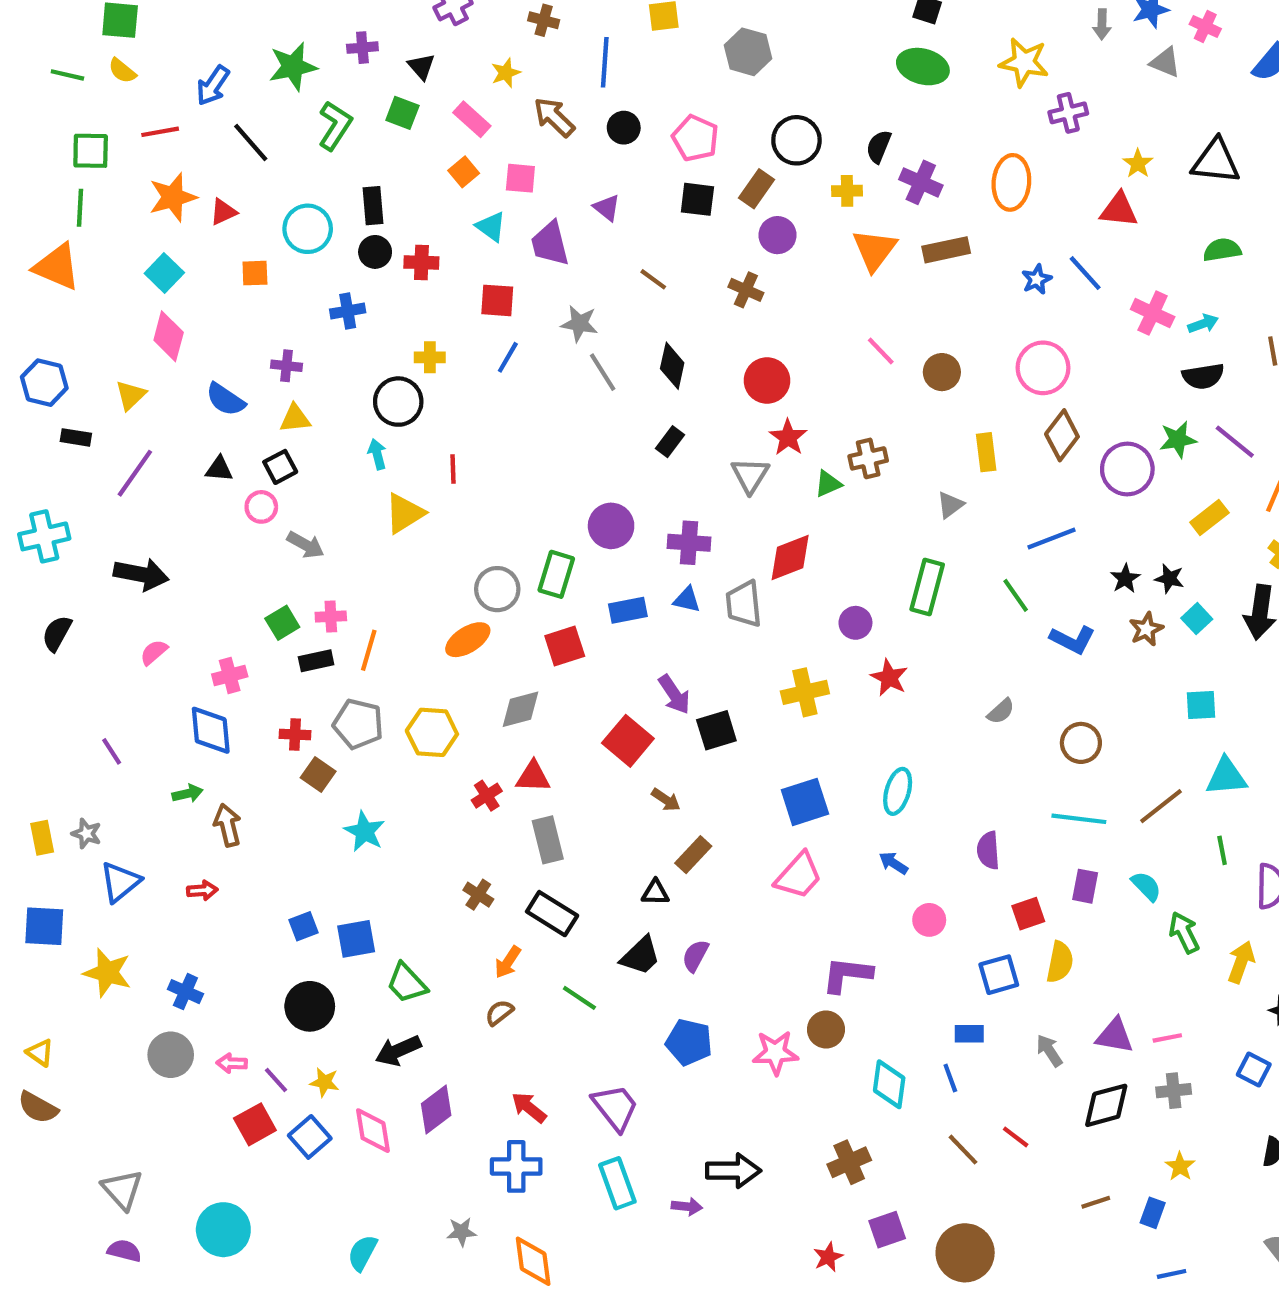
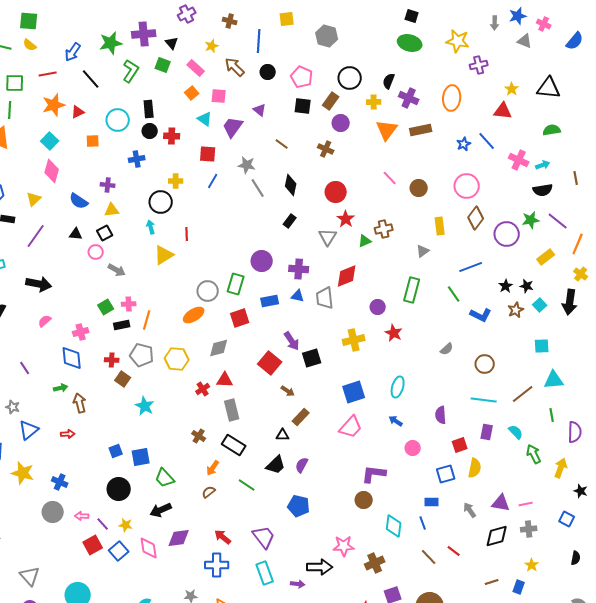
purple cross: (362, 48) -> (144, 34), size x1.6
purple trapezoid: (550, 244) -> (233, 127), turned 50
pink star: (775, 1053) -> (344, 546), moved
purple diamond: (436, 1110) -> (179, 538), turned 30

